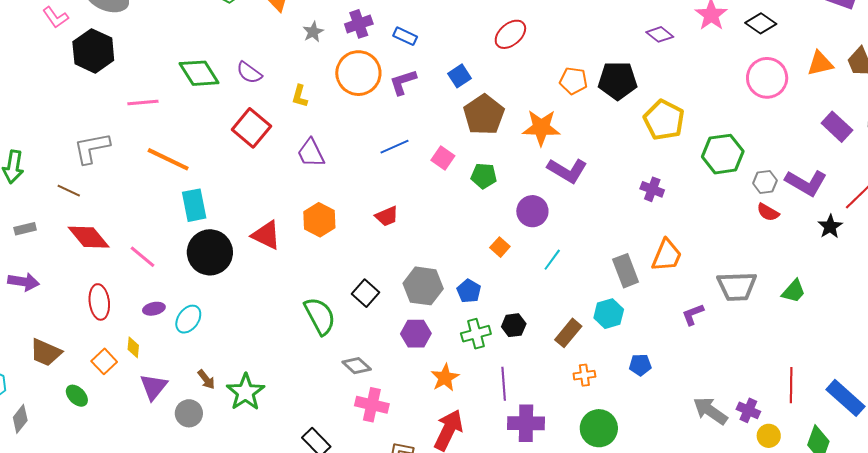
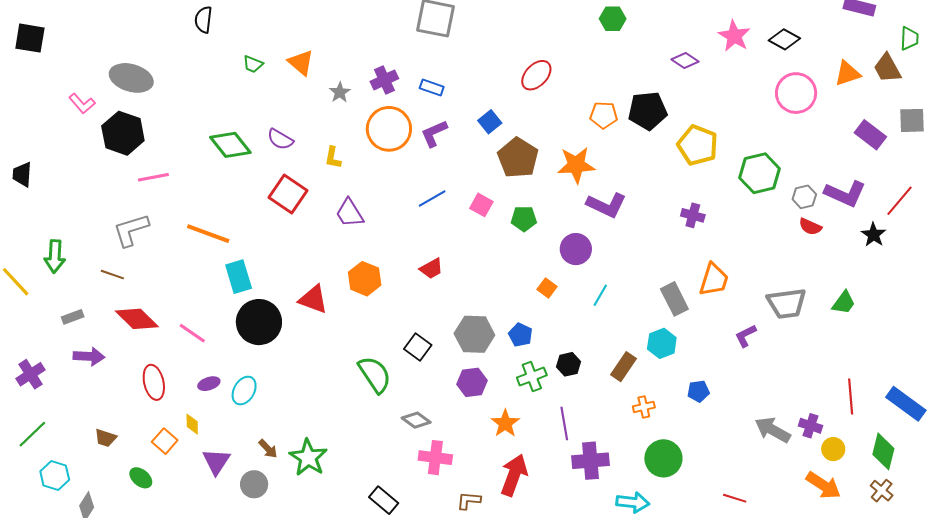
pink line: (143, 102) -> (153, 177), moved
purple arrow: (23, 282) -> (89, 356), moved
brown trapezoid: (46, 352) -> (106, 438), size x0.7

